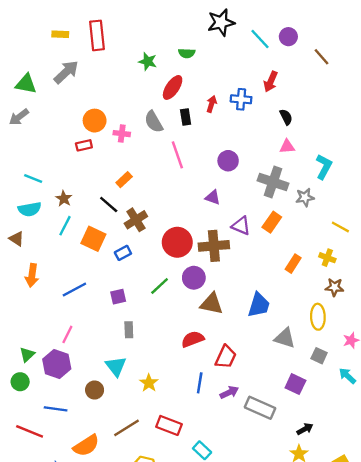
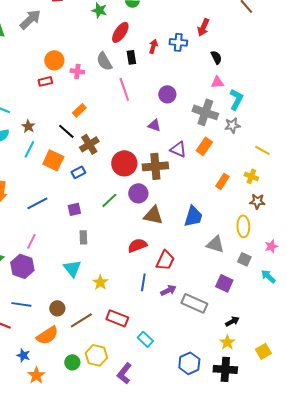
cyan L-shape: (324, 167) -> (236, 99), moved
brown circle: (95, 390) -> (57, 308), moved

